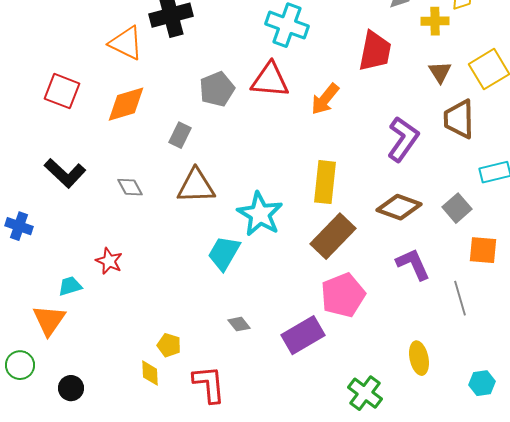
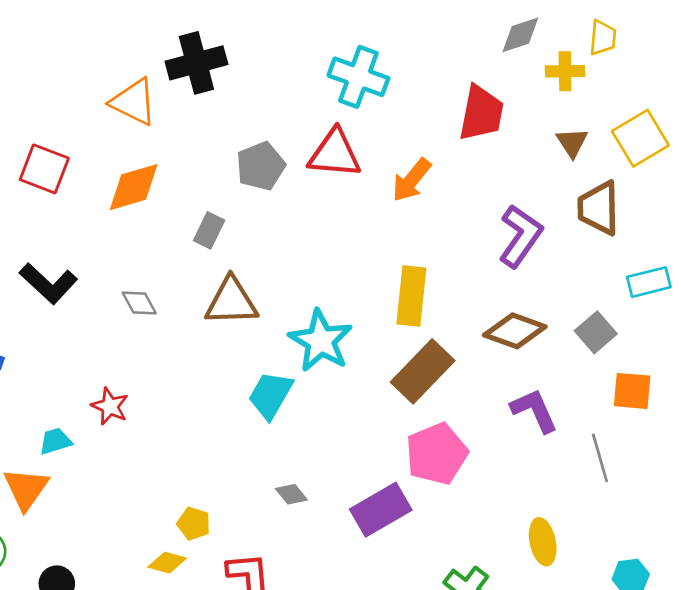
yellow diamond: (150, 373) -> (167, 563), turned -72

